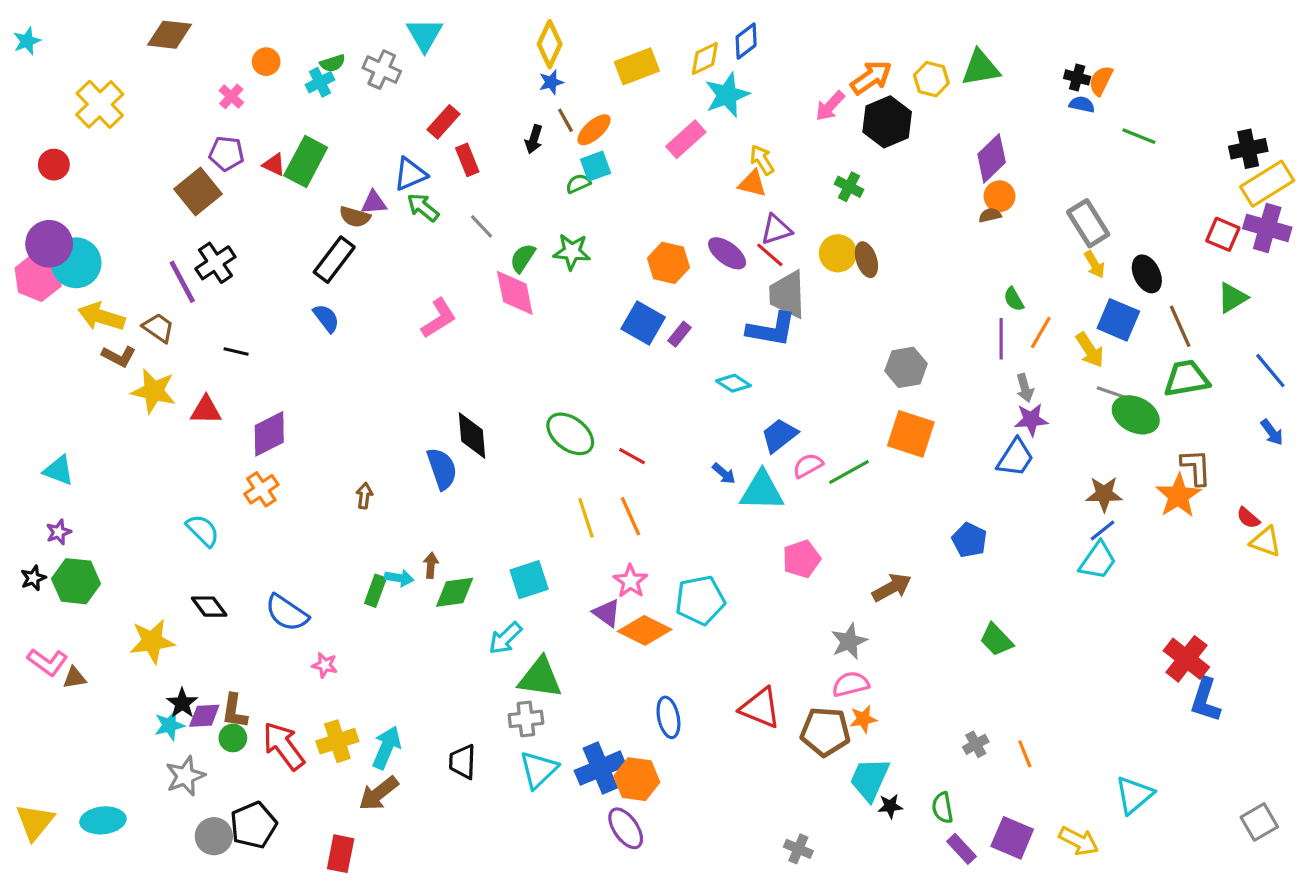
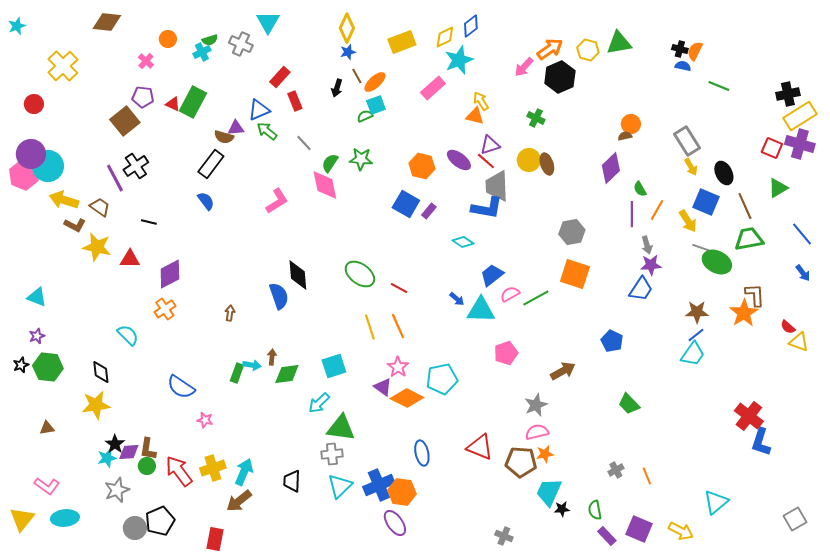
purple diamond: (992, 158) -> (611, 168), moved
black diamond: (209, 607) -> (101, 372), moved, turned 30
pink L-shape: (48, 662) -> (47, 486), moved

